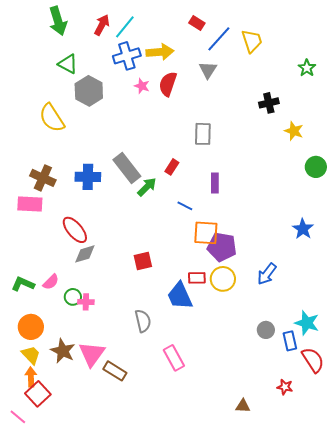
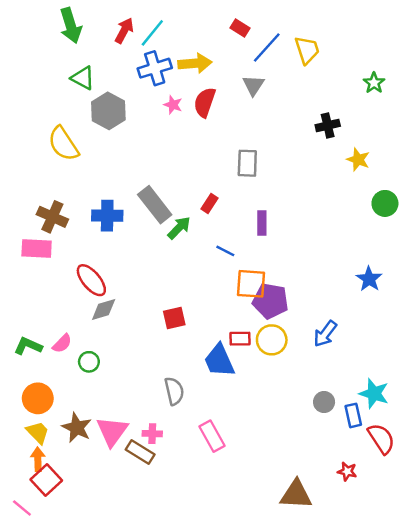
pink cross: (86, 302) -> (152, 434), moved
brown triangle: (243, 406) -> (296, 495), size x1.8

